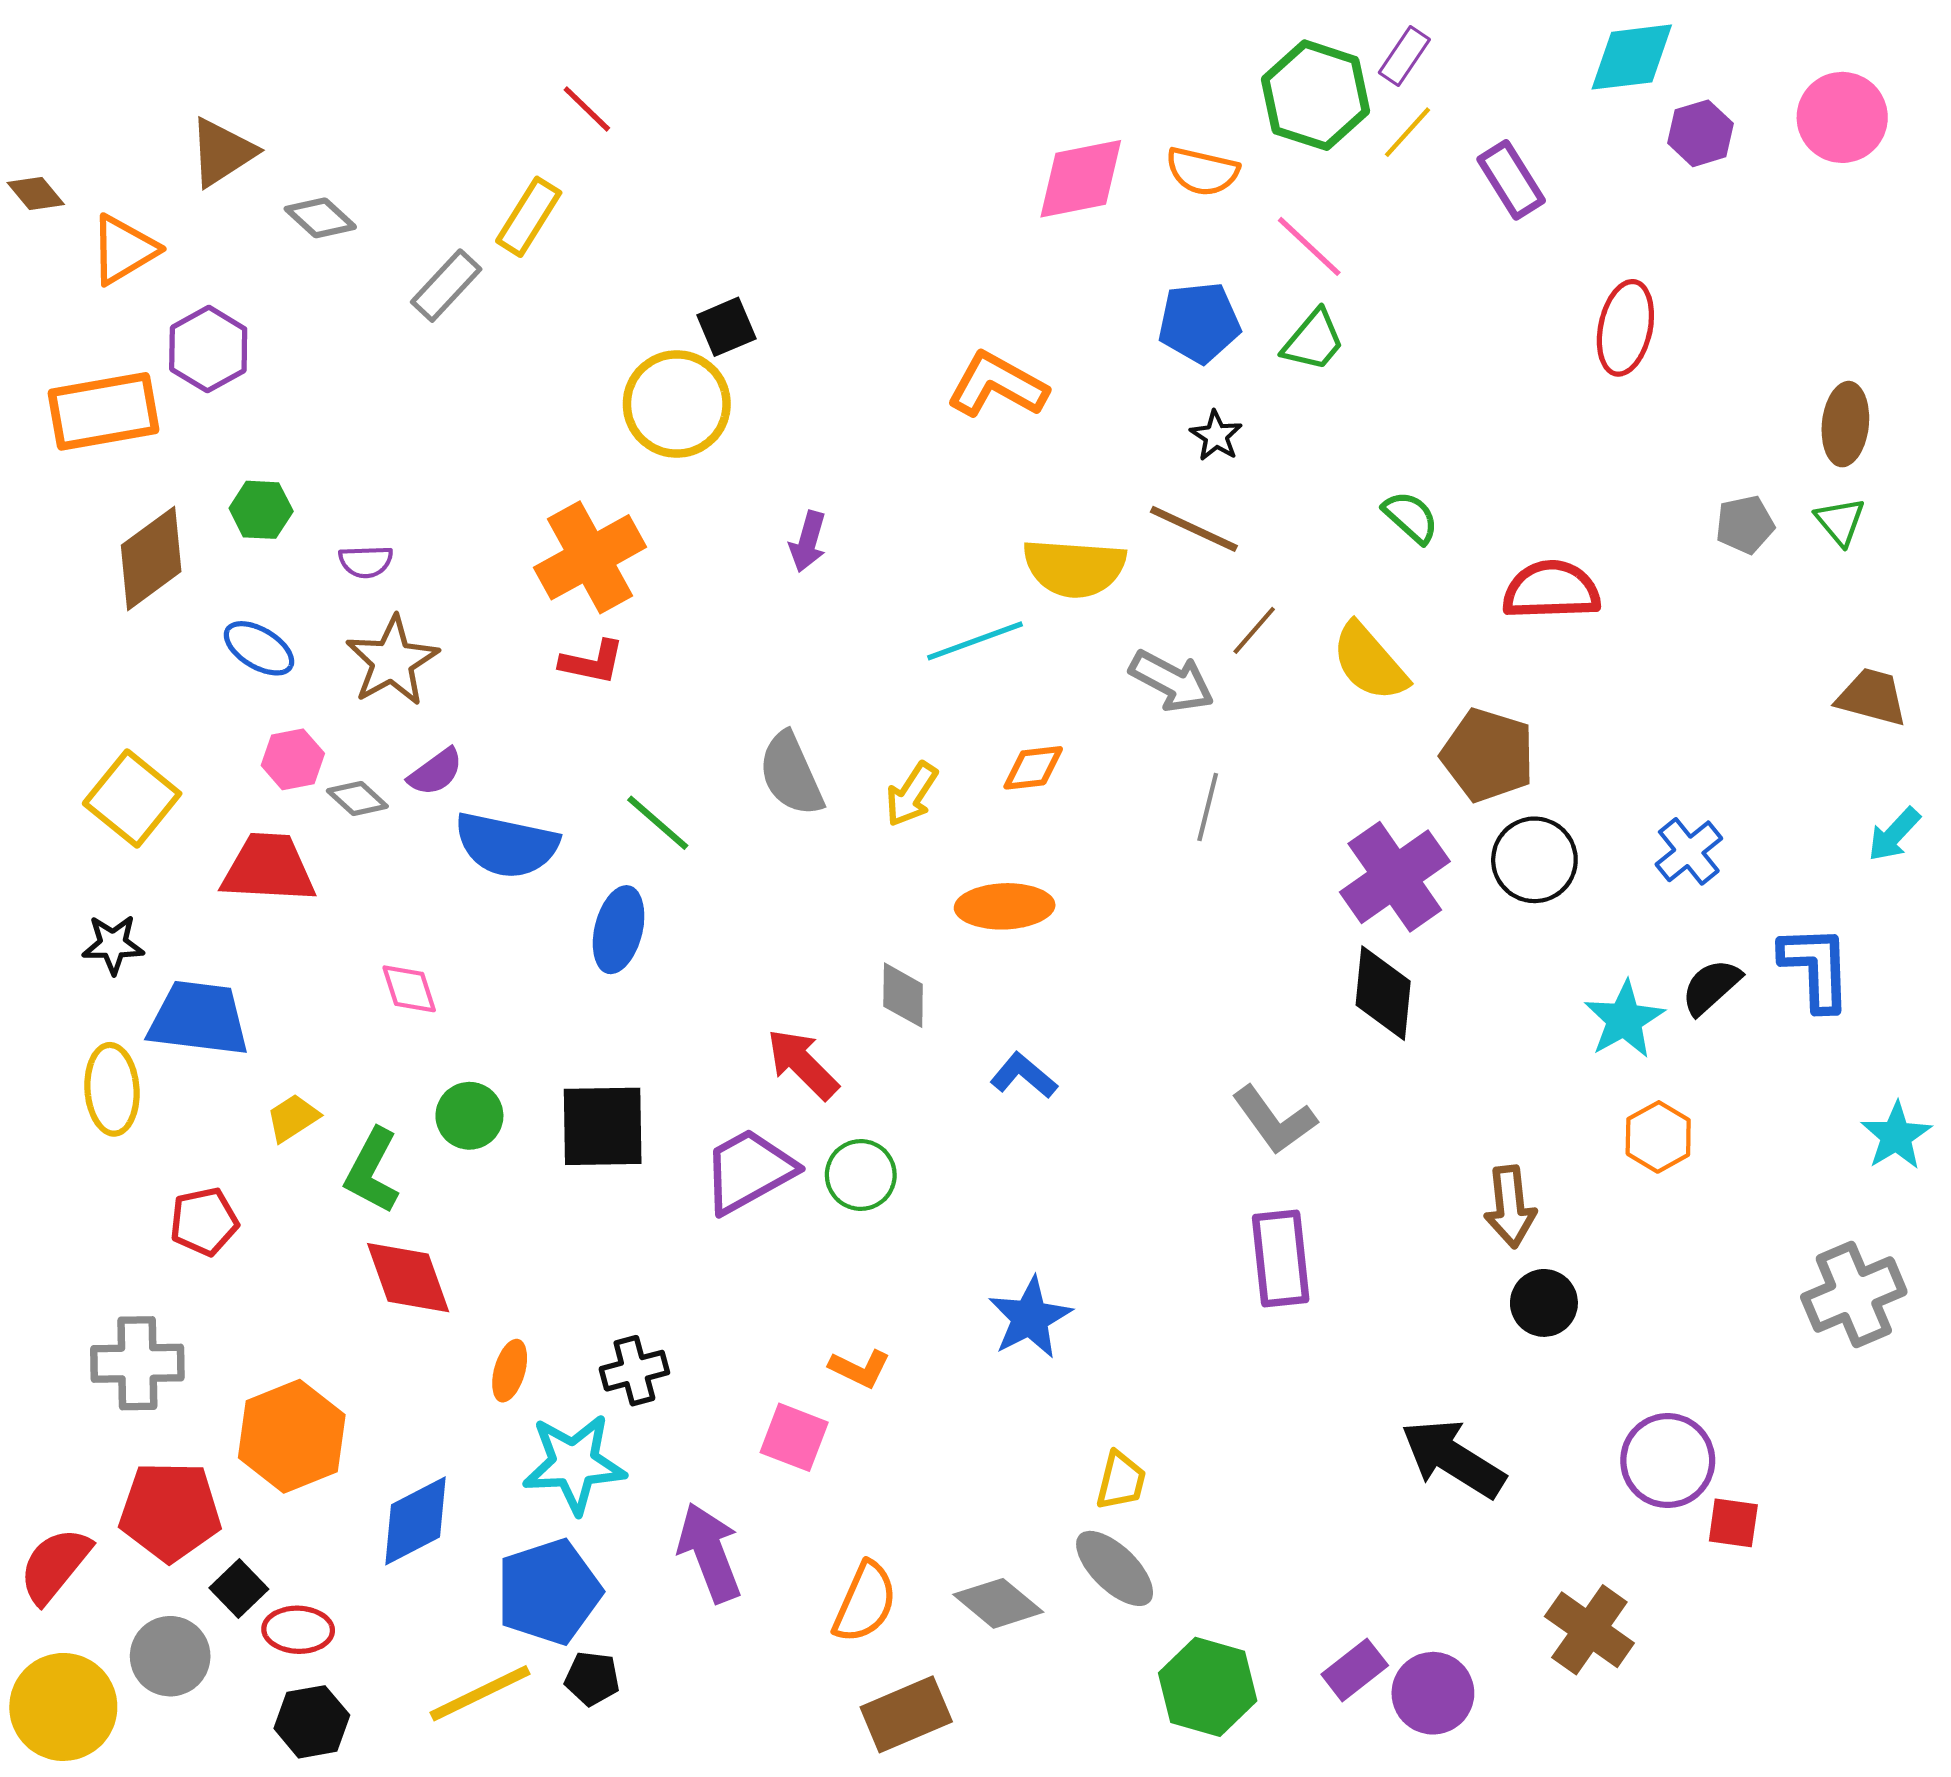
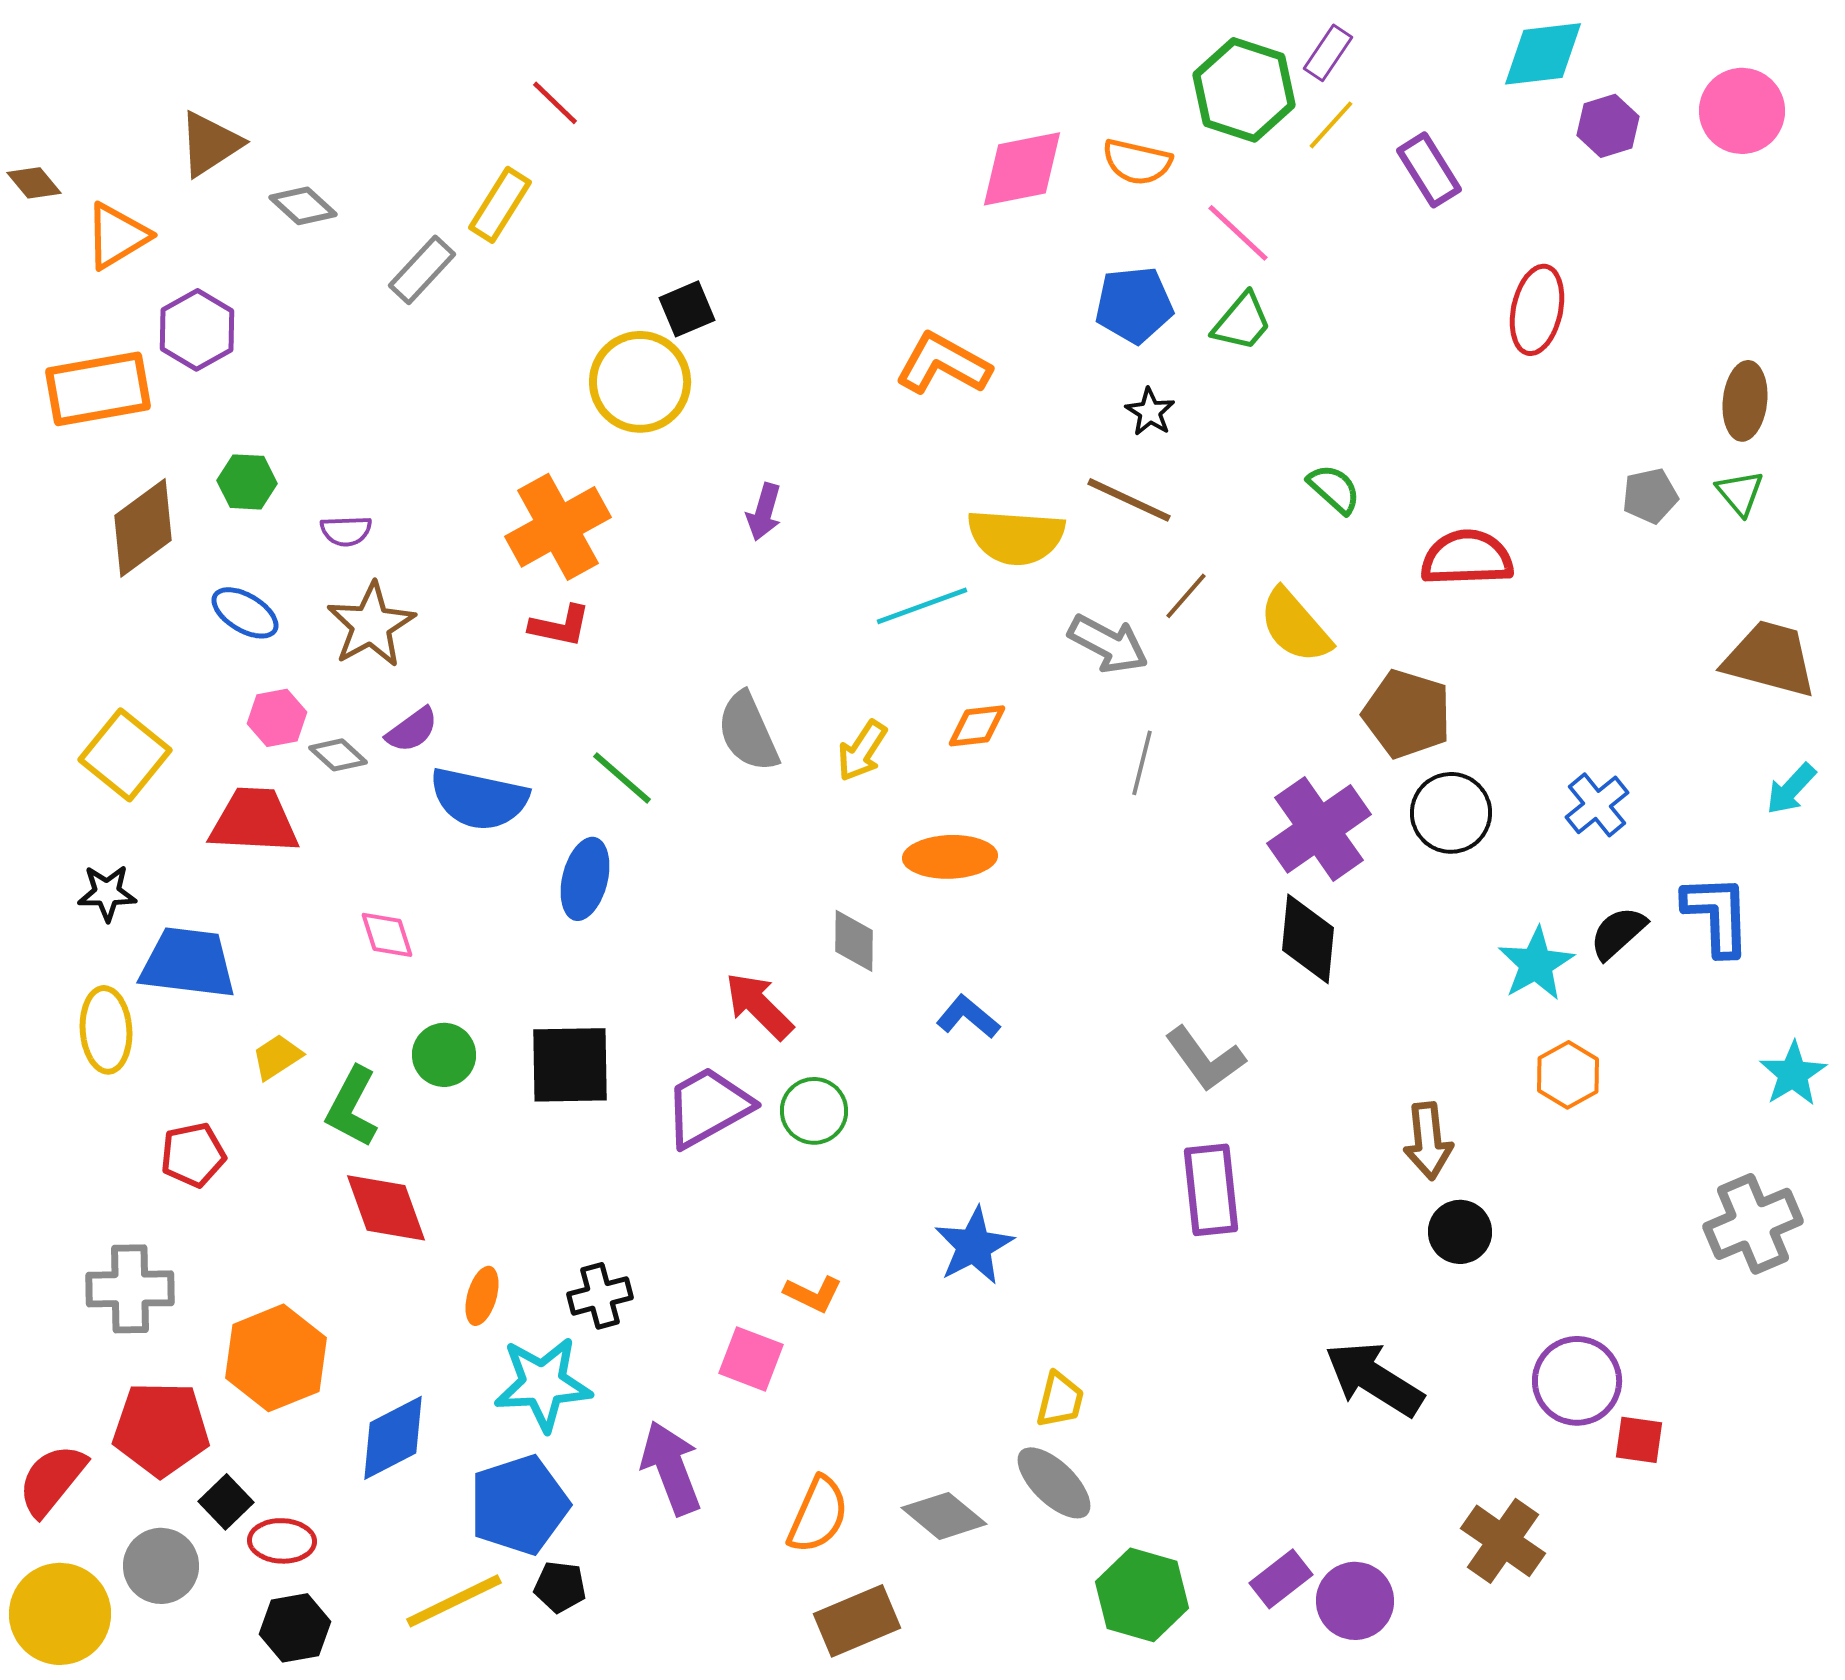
brown trapezoid: (1872, 697) -> (1770, 659), size x1.4

